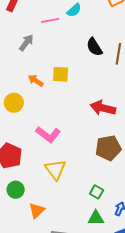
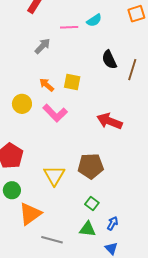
pink L-shape: (48, 134) -> (55, 113), moved
brown pentagon: (108, 148) -> (91, 166), moved
orange triangle: (37, 211) -> (30, 214), size x1.4

